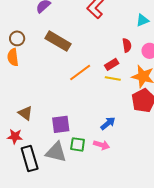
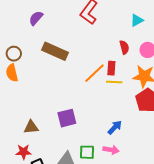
red rectangle: (112, 64) -> (111, 68), turned -48
orange line: (80, 72) -> (95, 73), moved
brown triangle: (25, 113) -> (31, 127), turned -35
purple square: (61, 124) -> (67, 118), moved

